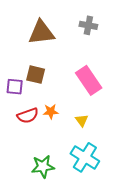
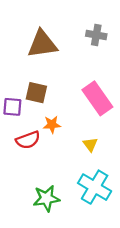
orange star: (51, 112) -> (52, 125), moved

